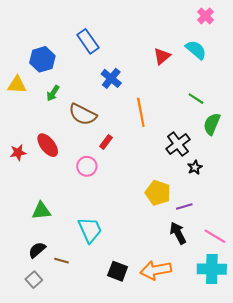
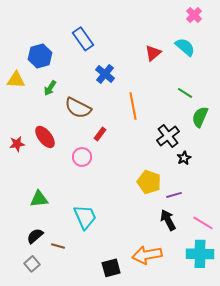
black square: (118, 271) -> (111, 268), moved, turned -36

